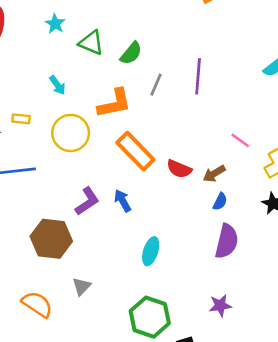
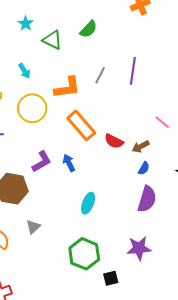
green semicircle: (131, 53) -> (88, 29), moved
purple star: (220, 305) -> (139, 248), size x1.4

